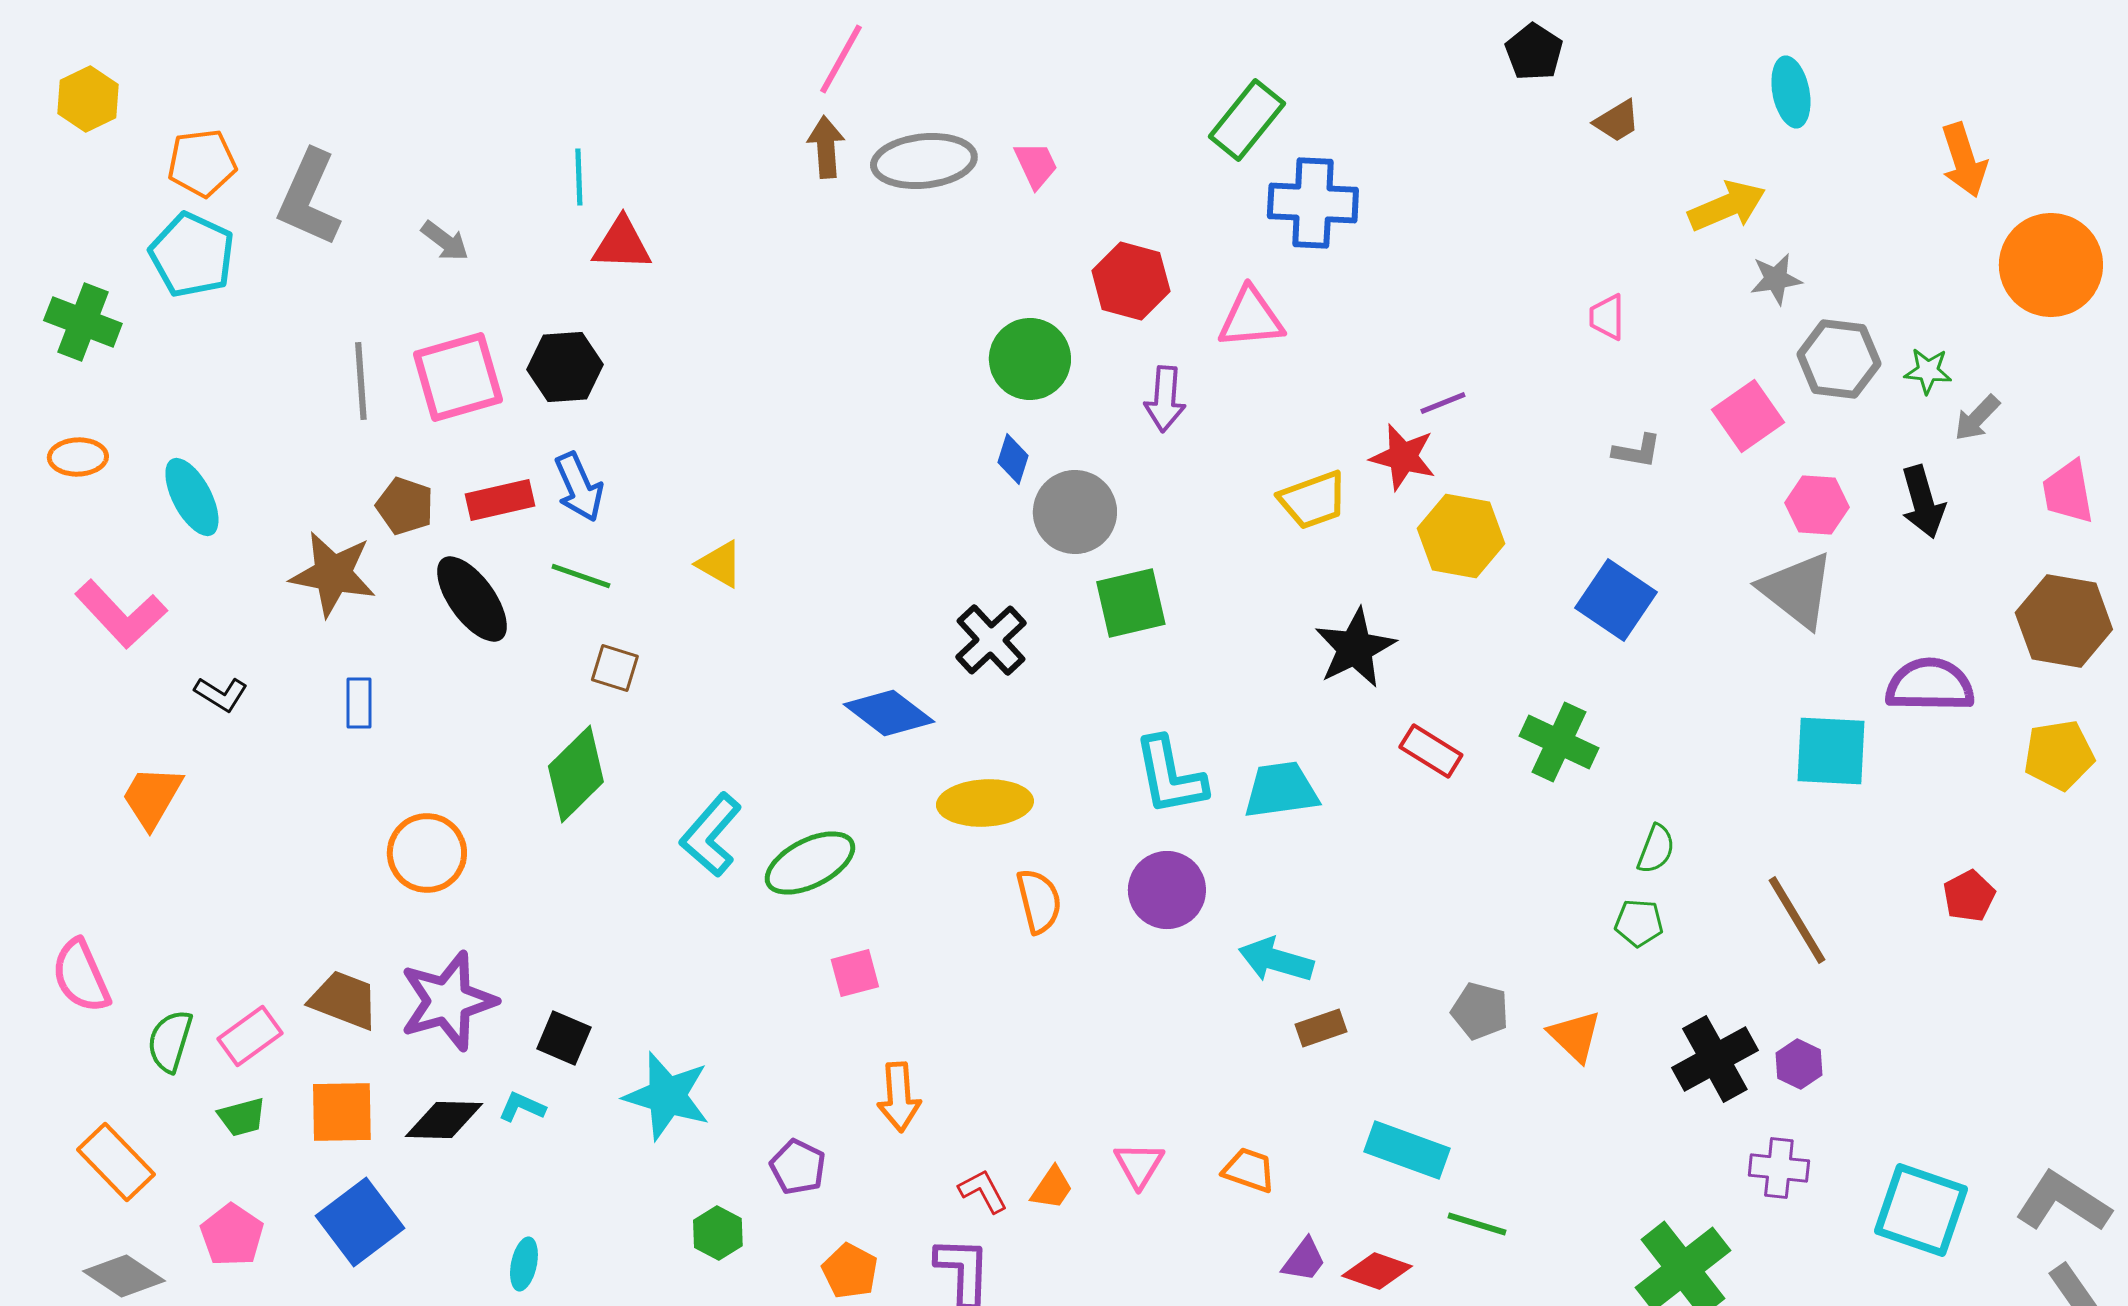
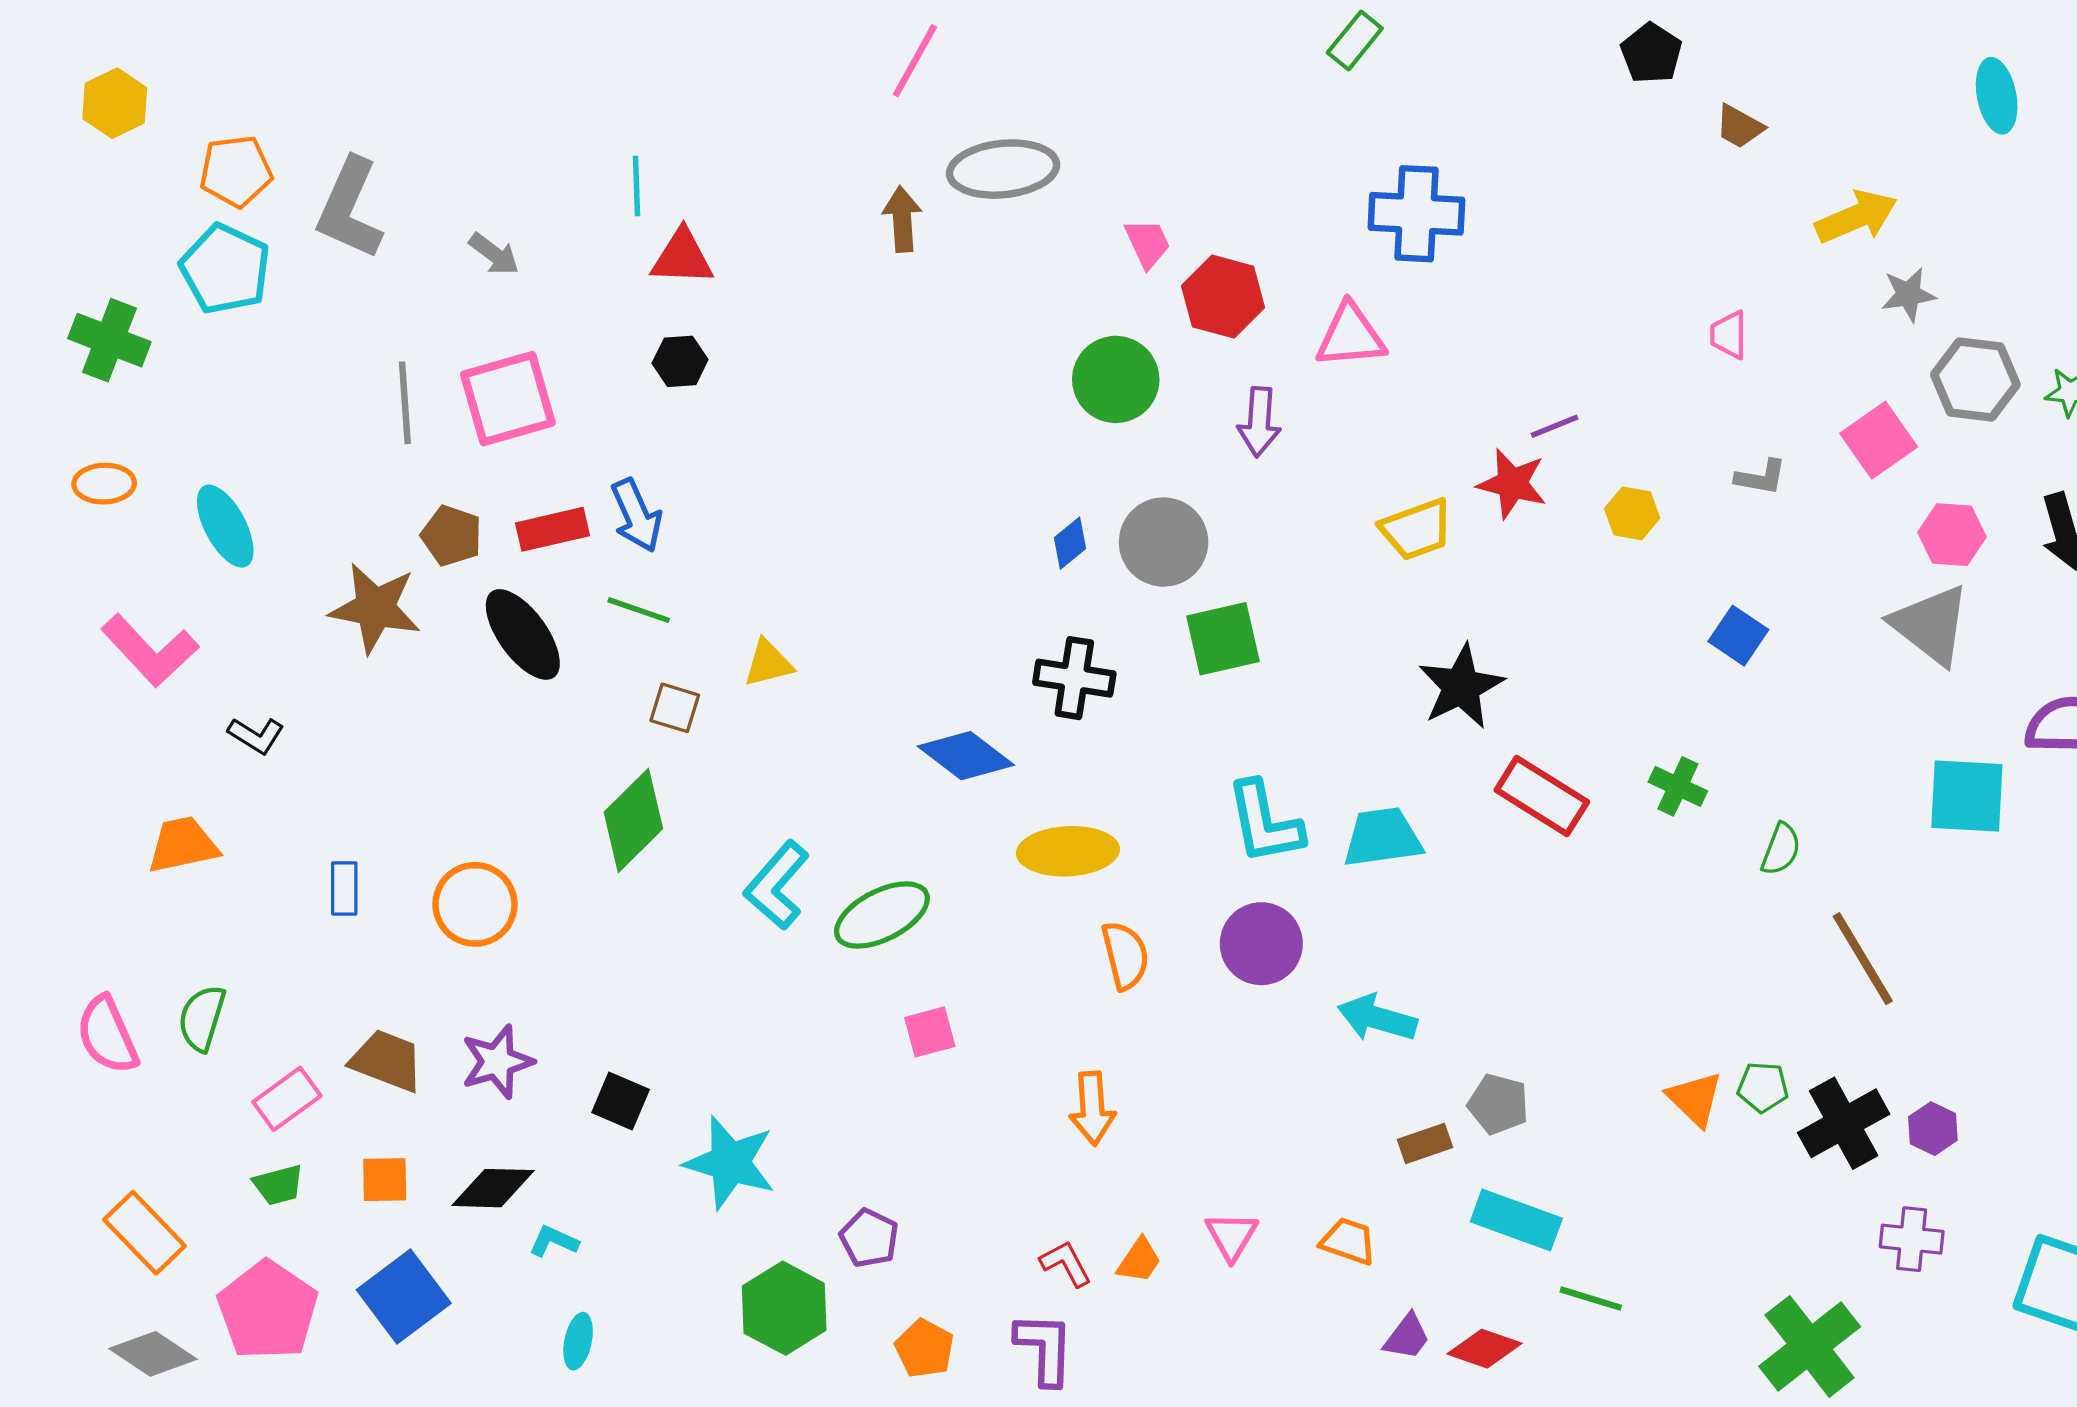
cyan ellipse: (1791, 92) -> (1997, 96), moved
green rectangle: (1247, 120) -> (1355, 40), moved, size x0.7
brown trapezoid: (1617, 121) -> (1739, 127), turned 60
brown arrow: (826, 147) -> (902, 219), moved
pink trapezoid: (1036, 165) -> (1148, 243), moved
black hexagon: (565, 367) -> (680, 361), moved, size x0.7
blue diamond: (1013, 459) -> (1070, 543), moved, turned 33
yellow hexagon: (1461, 536) -> (1632, 513), moved, size x0.6
yellow triangle: (720, 564) -> (768, 663), moved, turned -44
blue square: (1616, 600) -> (1738, 636), size x0.7
black cross: (991, 640) -> (1074, 678), turned -38
blue rectangle: (359, 703) -> (344, 888), moved
green cross: (1559, 742) -> (1678, 786), size x0.7
red rectangle: (1431, 751) -> (1542, 796), size x1.4
orange trapezoid: (152, 797) -> (183, 845), turned 48
green semicircle: (1656, 849) -> (1781, 849), moved
brown line: (1797, 920) -> (1863, 959), moved
green pentagon: (1639, 923) -> (1763, 1087), moved
purple star: (448, 1001) -> (497, 1062), size x0.7
gray pentagon: (1480, 1011) -> (1498, 1104), moved
brown rectangle: (1321, 1028) -> (1425, 1143), moved
green semicircle: (170, 1041) -> (202, 1018), moved
orange arrow: (899, 1097) -> (1092, 1108), moved
cyan L-shape: (522, 1107) -> (554, 1241), moved
orange square: (342, 1112) -> (385, 1180), size x0.7
green hexagon: (718, 1233) -> (784, 1308), size x1.6
pink pentagon: (232, 1235) -> (268, 1310), size x1.5

